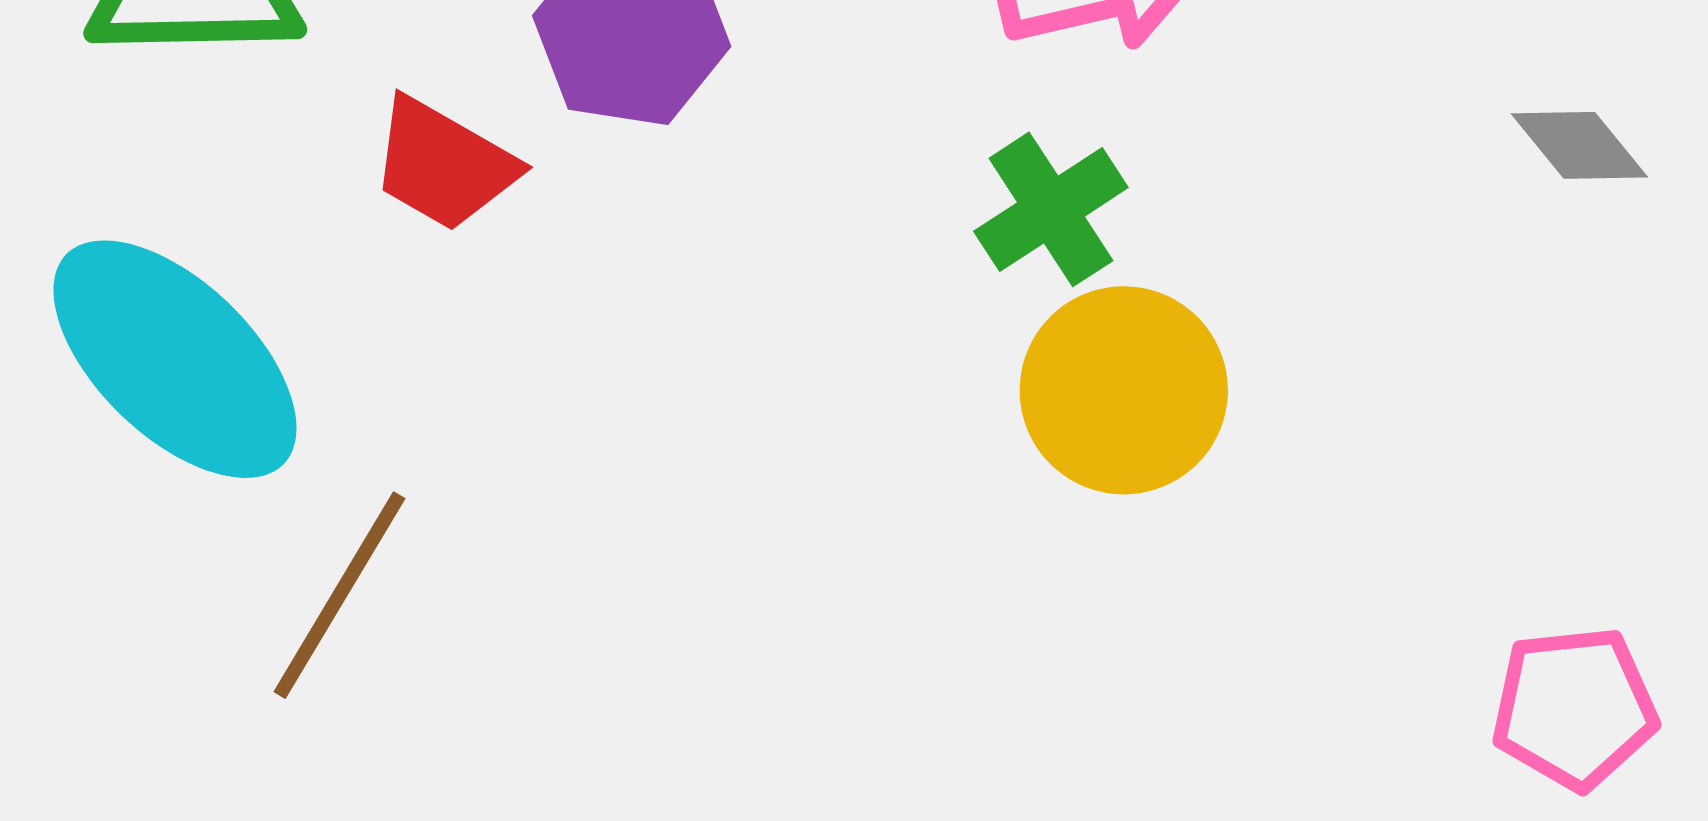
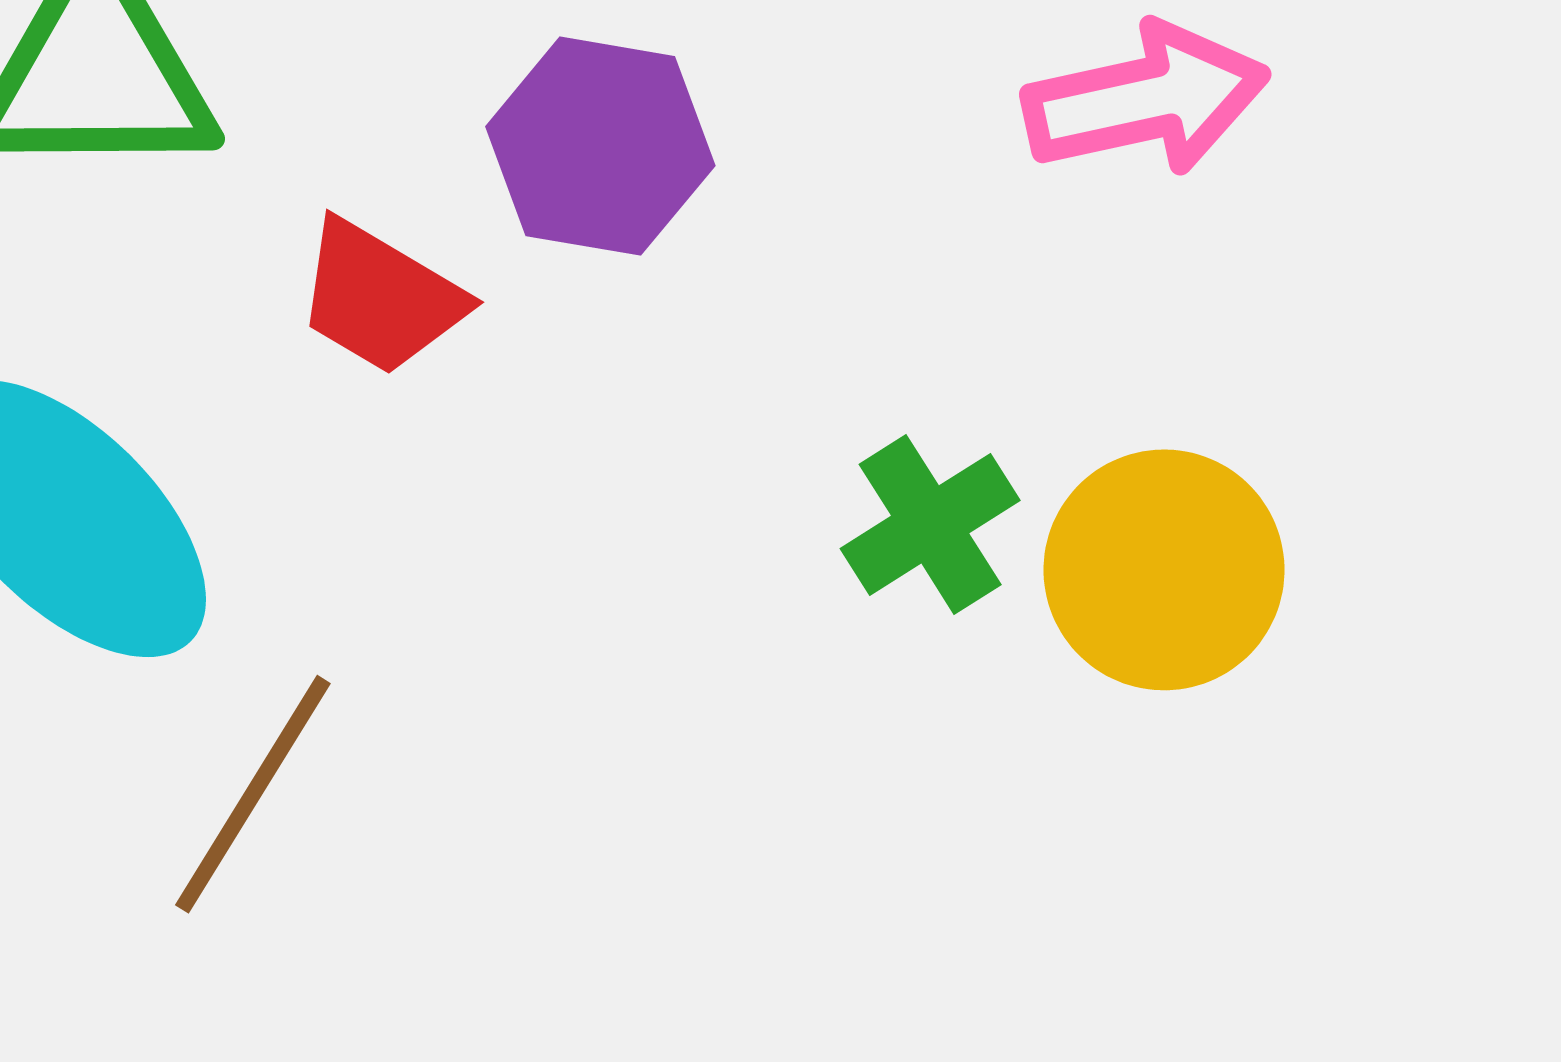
green cross: (1051, 209) -> (930, 524), moved

